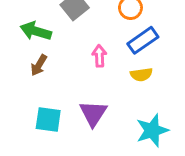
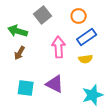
pink arrow: (99, 56) -> (59, 47), size x1.5
purple triangle: (93, 113) -> (55, 84), turned -36

